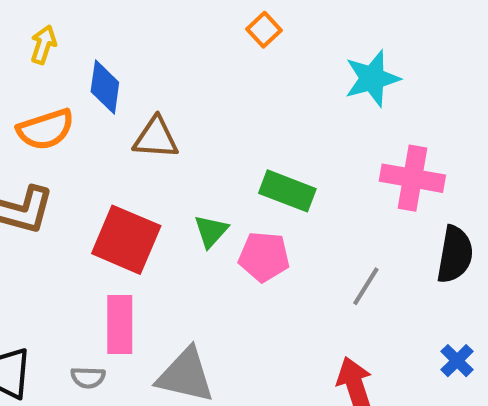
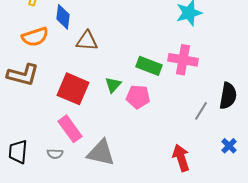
pink cross: (412, 178) -> (183, 60), moved
gray line: (366, 286) -> (201, 111), moved
pink rectangle: (120, 325) -> (70, 129), turned -36

